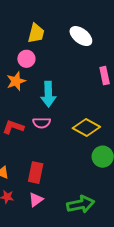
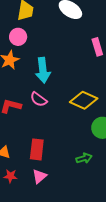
pink semicircle: (42, 123) -> (39, 99), turned 42
green arrow: (81, 204) -> (84, 158), moved, size x0.6

